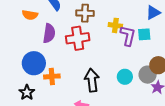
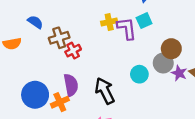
brown cross: (85, 13) -> (59, 38), moved
purple semicircle: (49, 33) -> (71, 85), moved
red cross: (78, 38) -> (73, 51), size x0.6

